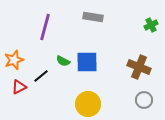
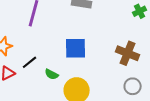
green semicircle: (63, 61) -> (52, 74), moved

